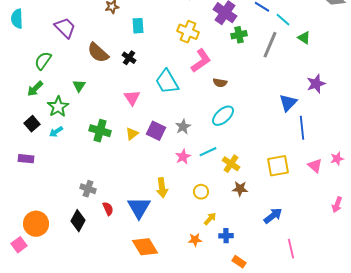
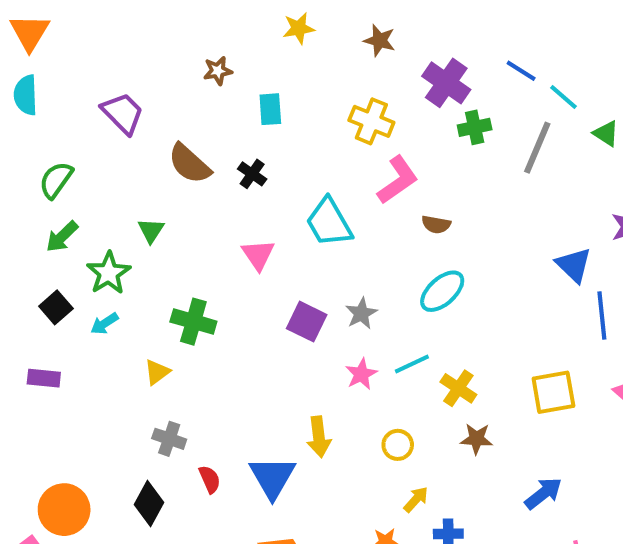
green semicircle: (43, 61) -> (56, 180), moved
blue triangle: (288, 103) -> (574, 265), turned -30
yellow triangle: (132, 134) -> (157, 372), moved

